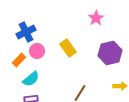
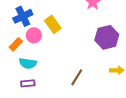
yellow rectangle: (68, 48) -> (53, 24), moved
cyan semicircle: (31, 79) -> (28, 63), turned 48

